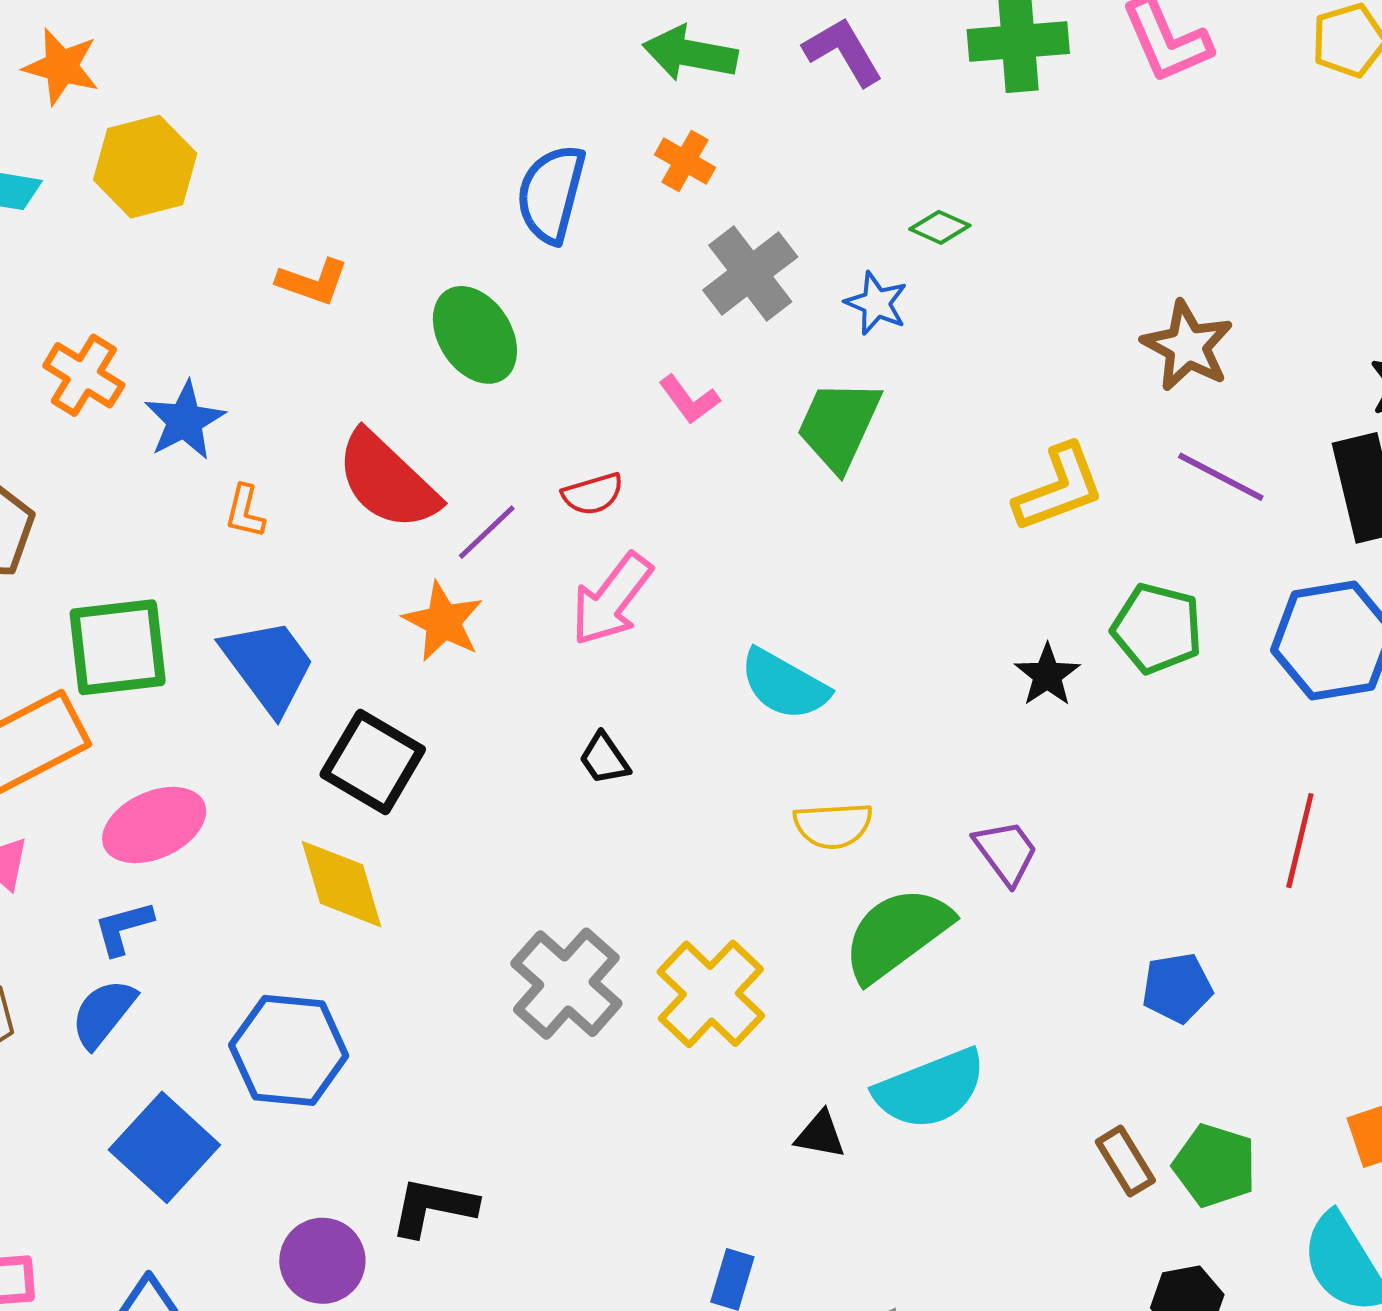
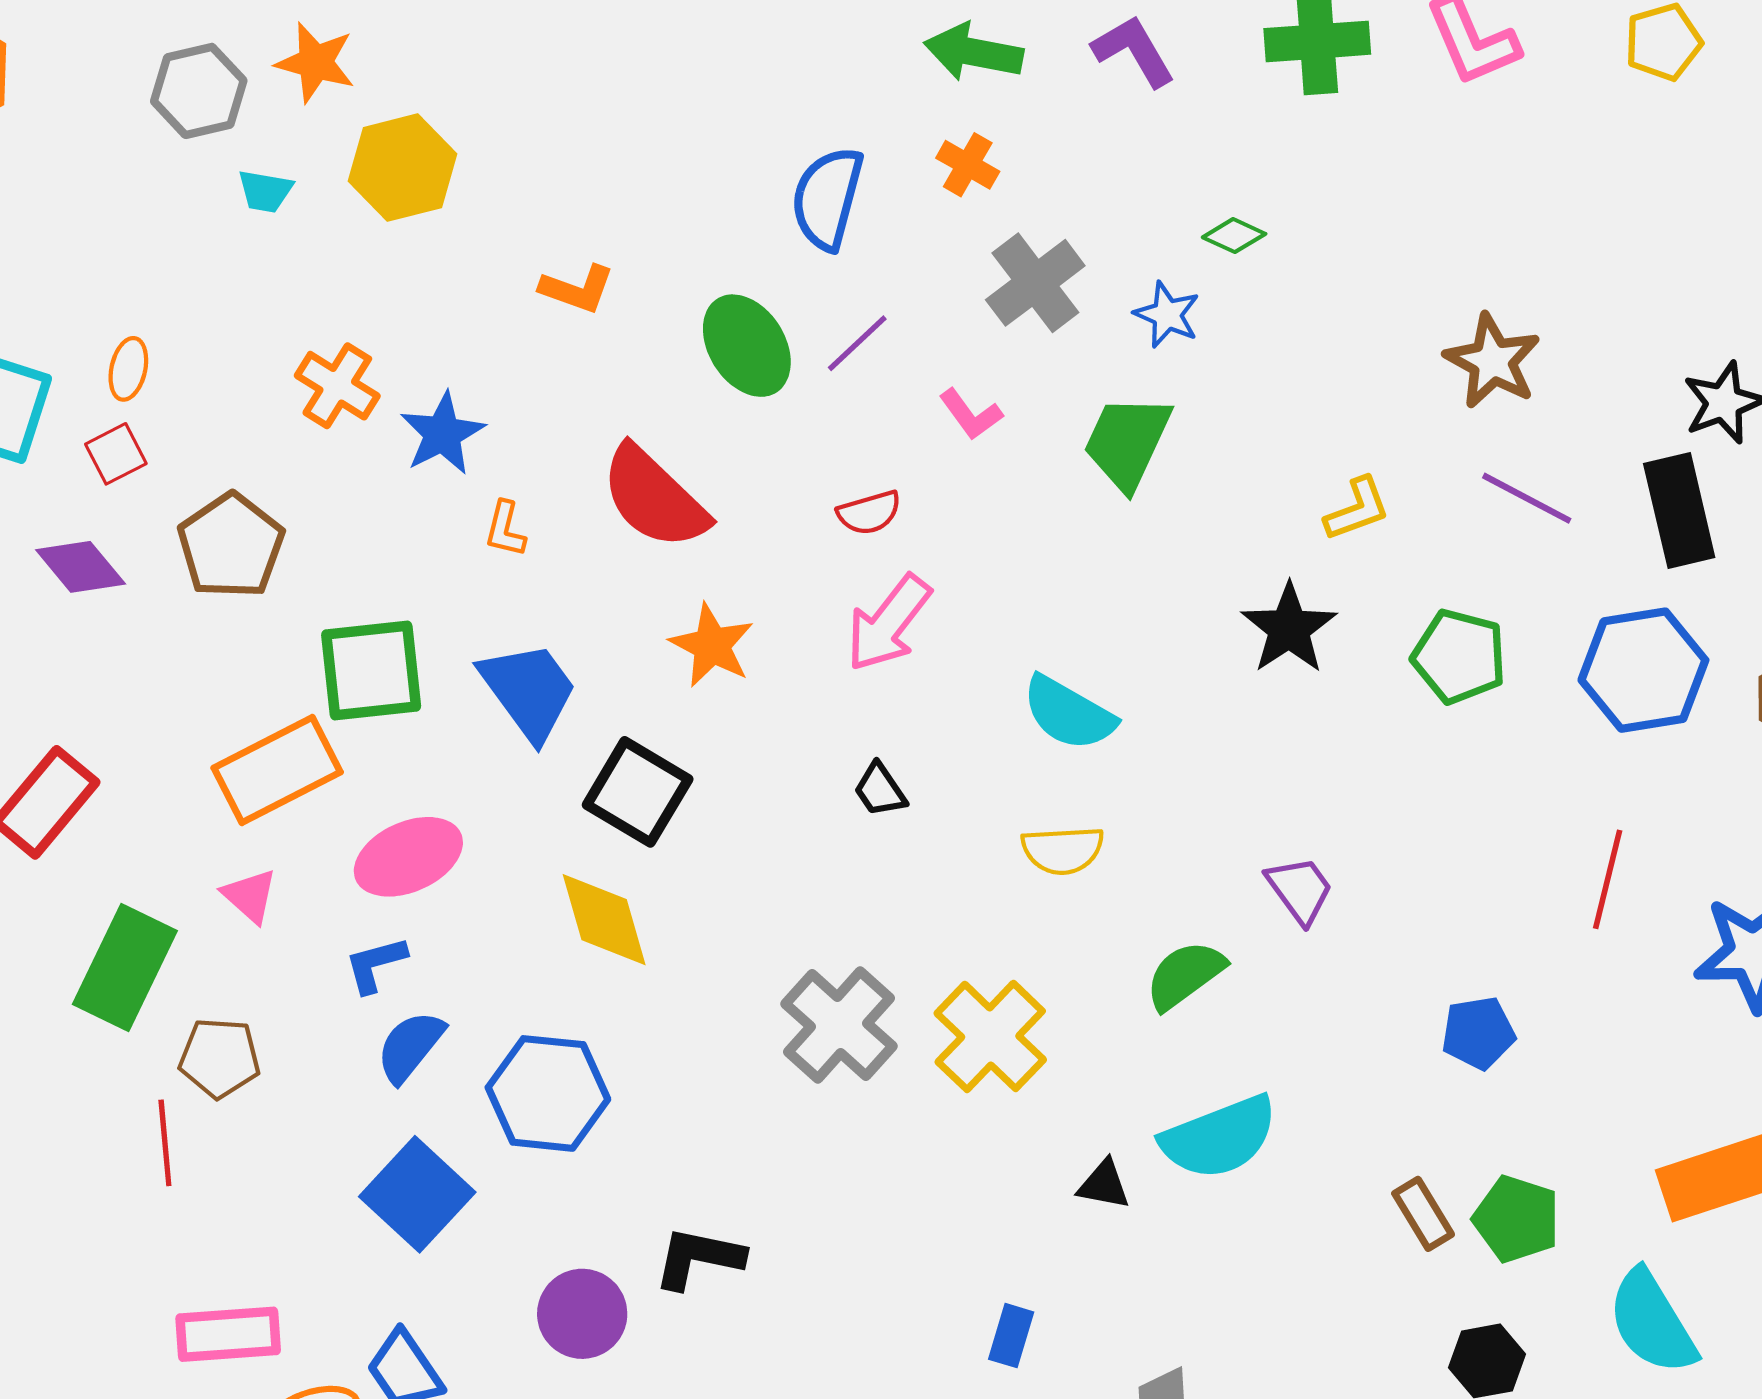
yellow L-shape: (1059, 488) -> (1357, 509), size x0.7
purple line: (487, 532) -> (857, 343), moved
black star: (1047, 675) -> (1289, 628), moved, size x1.4
yellow semicircle: (833, 825) -> (1063, 850), moved
green semicircle: (897, 934) -> (1185, 975), size x0.7
blue semicircle: (103, 1013) -> (410, 1046), moved

